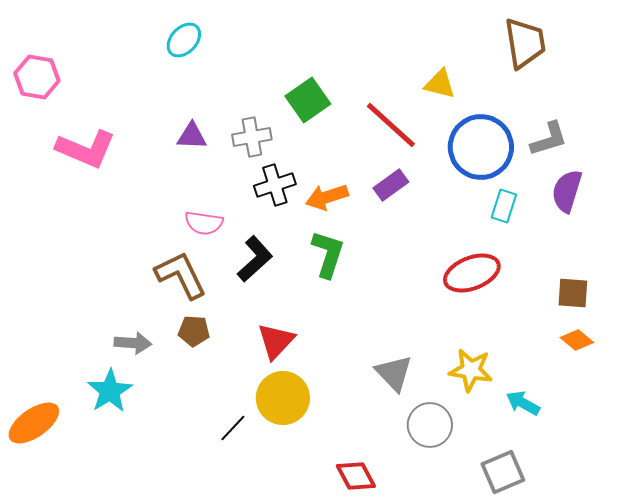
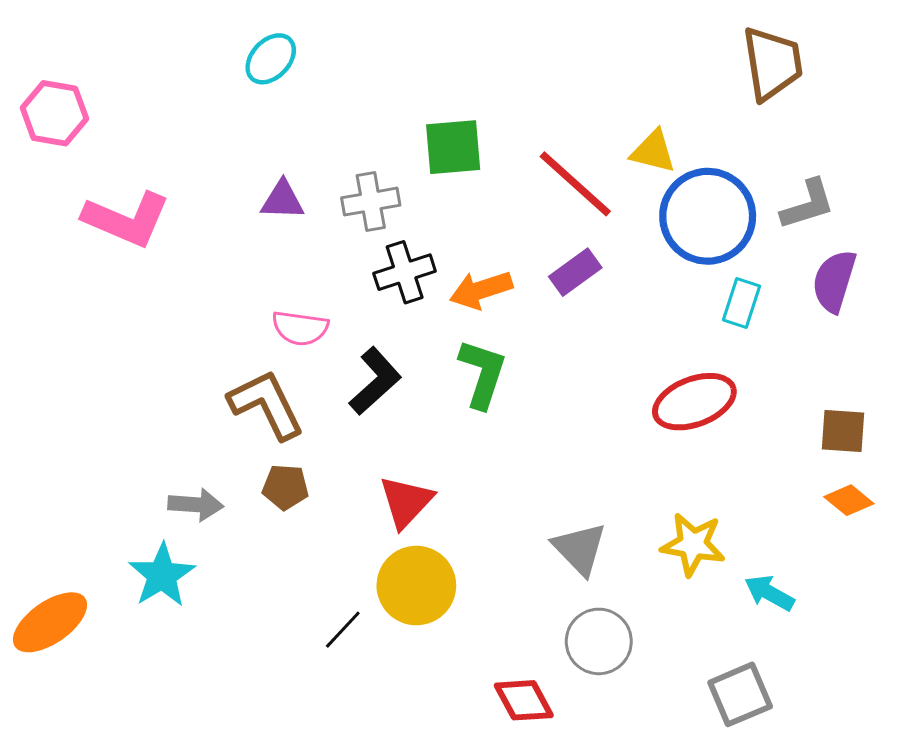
yellow triangle: (440, 84) -> (653, 152), moved
green square: (308, 100) -> (453, 147), turned 30
gray circle: (430, 425) -> (599, 641), moved

